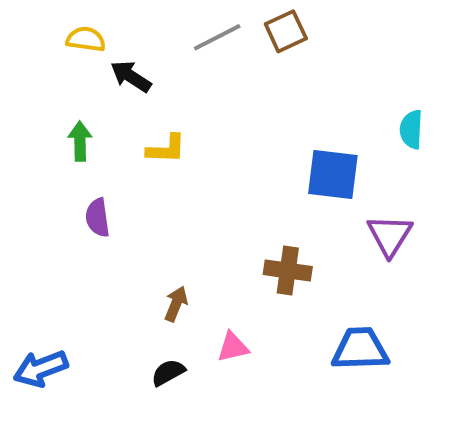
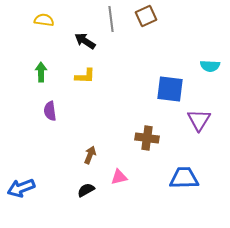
gray line: (217, 37) -> (111, 19), turned -70
black arrow: (131, 76) -> (85, 41), moved
cyan semicircle: (411, 129) -> (210, 66), turned -90

